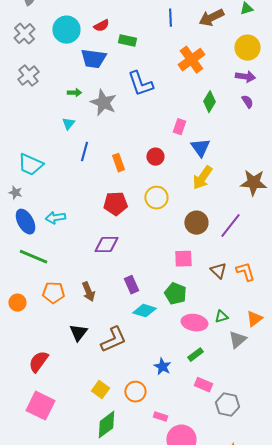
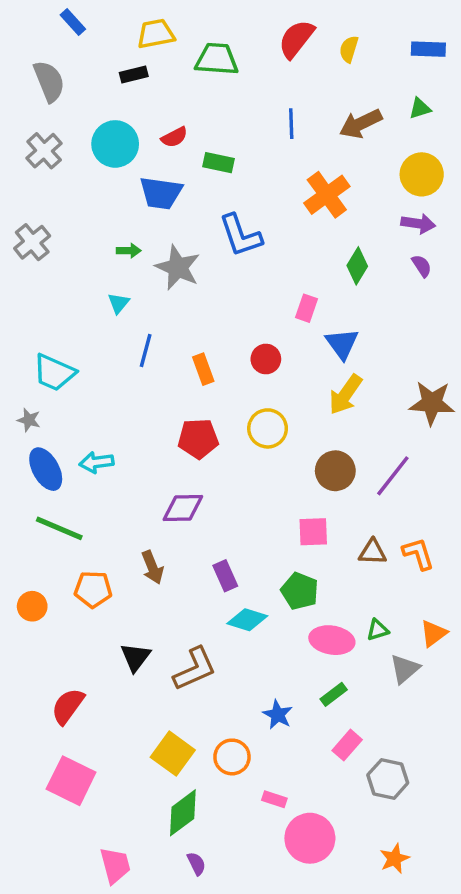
gray cross: (28, 76) -> (32, 242), moved
brown triangle: (218, 271) -> (373, 552), turned -42
brown arrow: (88, 292) -> (152, 567), moved
pink rectangle: (203, 385) -> (347, 745), turned -72
yellow square: (100, 390) -> (173, 754), size x1.4

